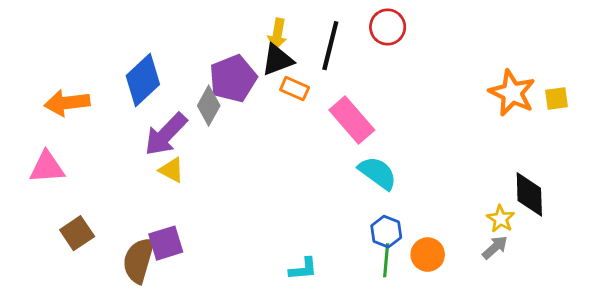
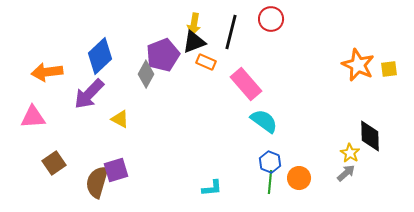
purple arrow: (166, 134) -> (89, 94), moved

